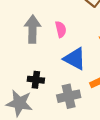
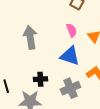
pink semicircle: (61, 29) -> (72, 30), moved

